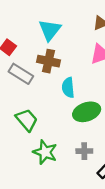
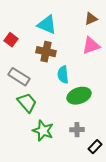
cyan triangle: (50, 30) -> (47, 25), turned -45
gray rectangle: (21, 74) -> (19, 77), moved

